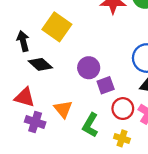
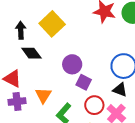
purple square: (106, 85) -> (84, 82), turned 35
purple cross: (35, 122) -> (17, 101), turned -36

